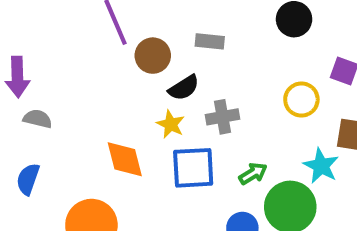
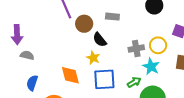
black semicircle: (184, 88) -> (100, 40), turned 84
gray cross: (223, 117) -> (136, 48), moved
cyan star: (321, 166) -> (151, 67), moved
blue semicircle: (28, 179) -> (32, 83), moved

